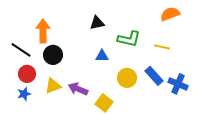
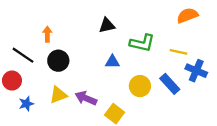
orange arrow: (43, 31) -> (47, 34), size x0.6
red circle: (27, 74) -> (12, 81), moved
blue cross: (178, 84) -> (196, 71), moved

